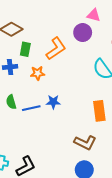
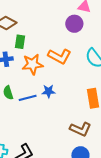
orange L-shape: (56, 49) -> (60, 56), moved, turned 65
orange star: (38, 73) -> (32, 64), size x1.5

